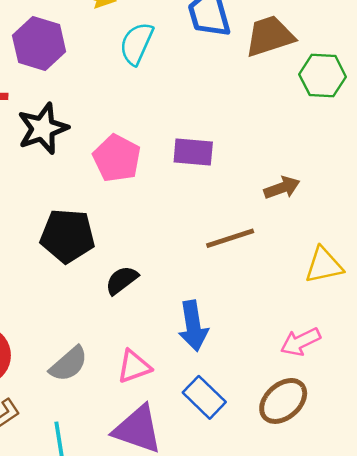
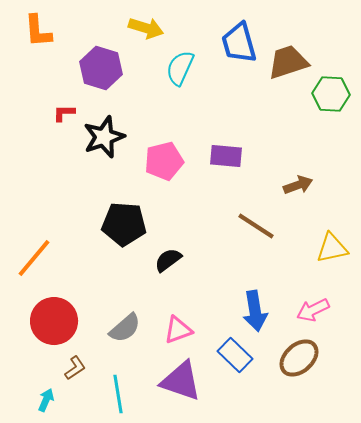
pink pentagon: (117, 158) -> (164, 161), turned 30
brown line: (230, 238) -> (256, 226), turned 51
blue arrow: (193, 326) -> (255, 311), moved

